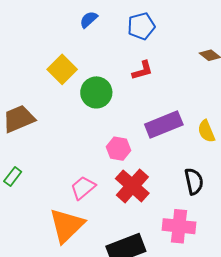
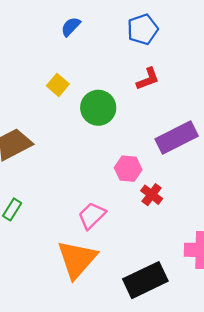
blue semicircle: (89, 20) -> (71, 27), moved
yellow square: (62, 69) -> (58, 85), size x0.7
red cross: (132, 186) -> (152, 195), moved, size x0.6

